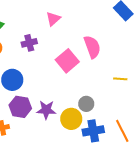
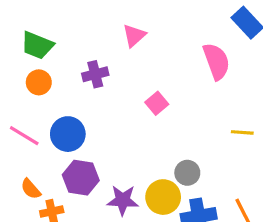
pink semicircle: (92, 47) -> (216, 61), moved
pink square: (67, 61) -> (157, 103), size x0.6
purple star: (46, 110) -> (123, 200), moved

